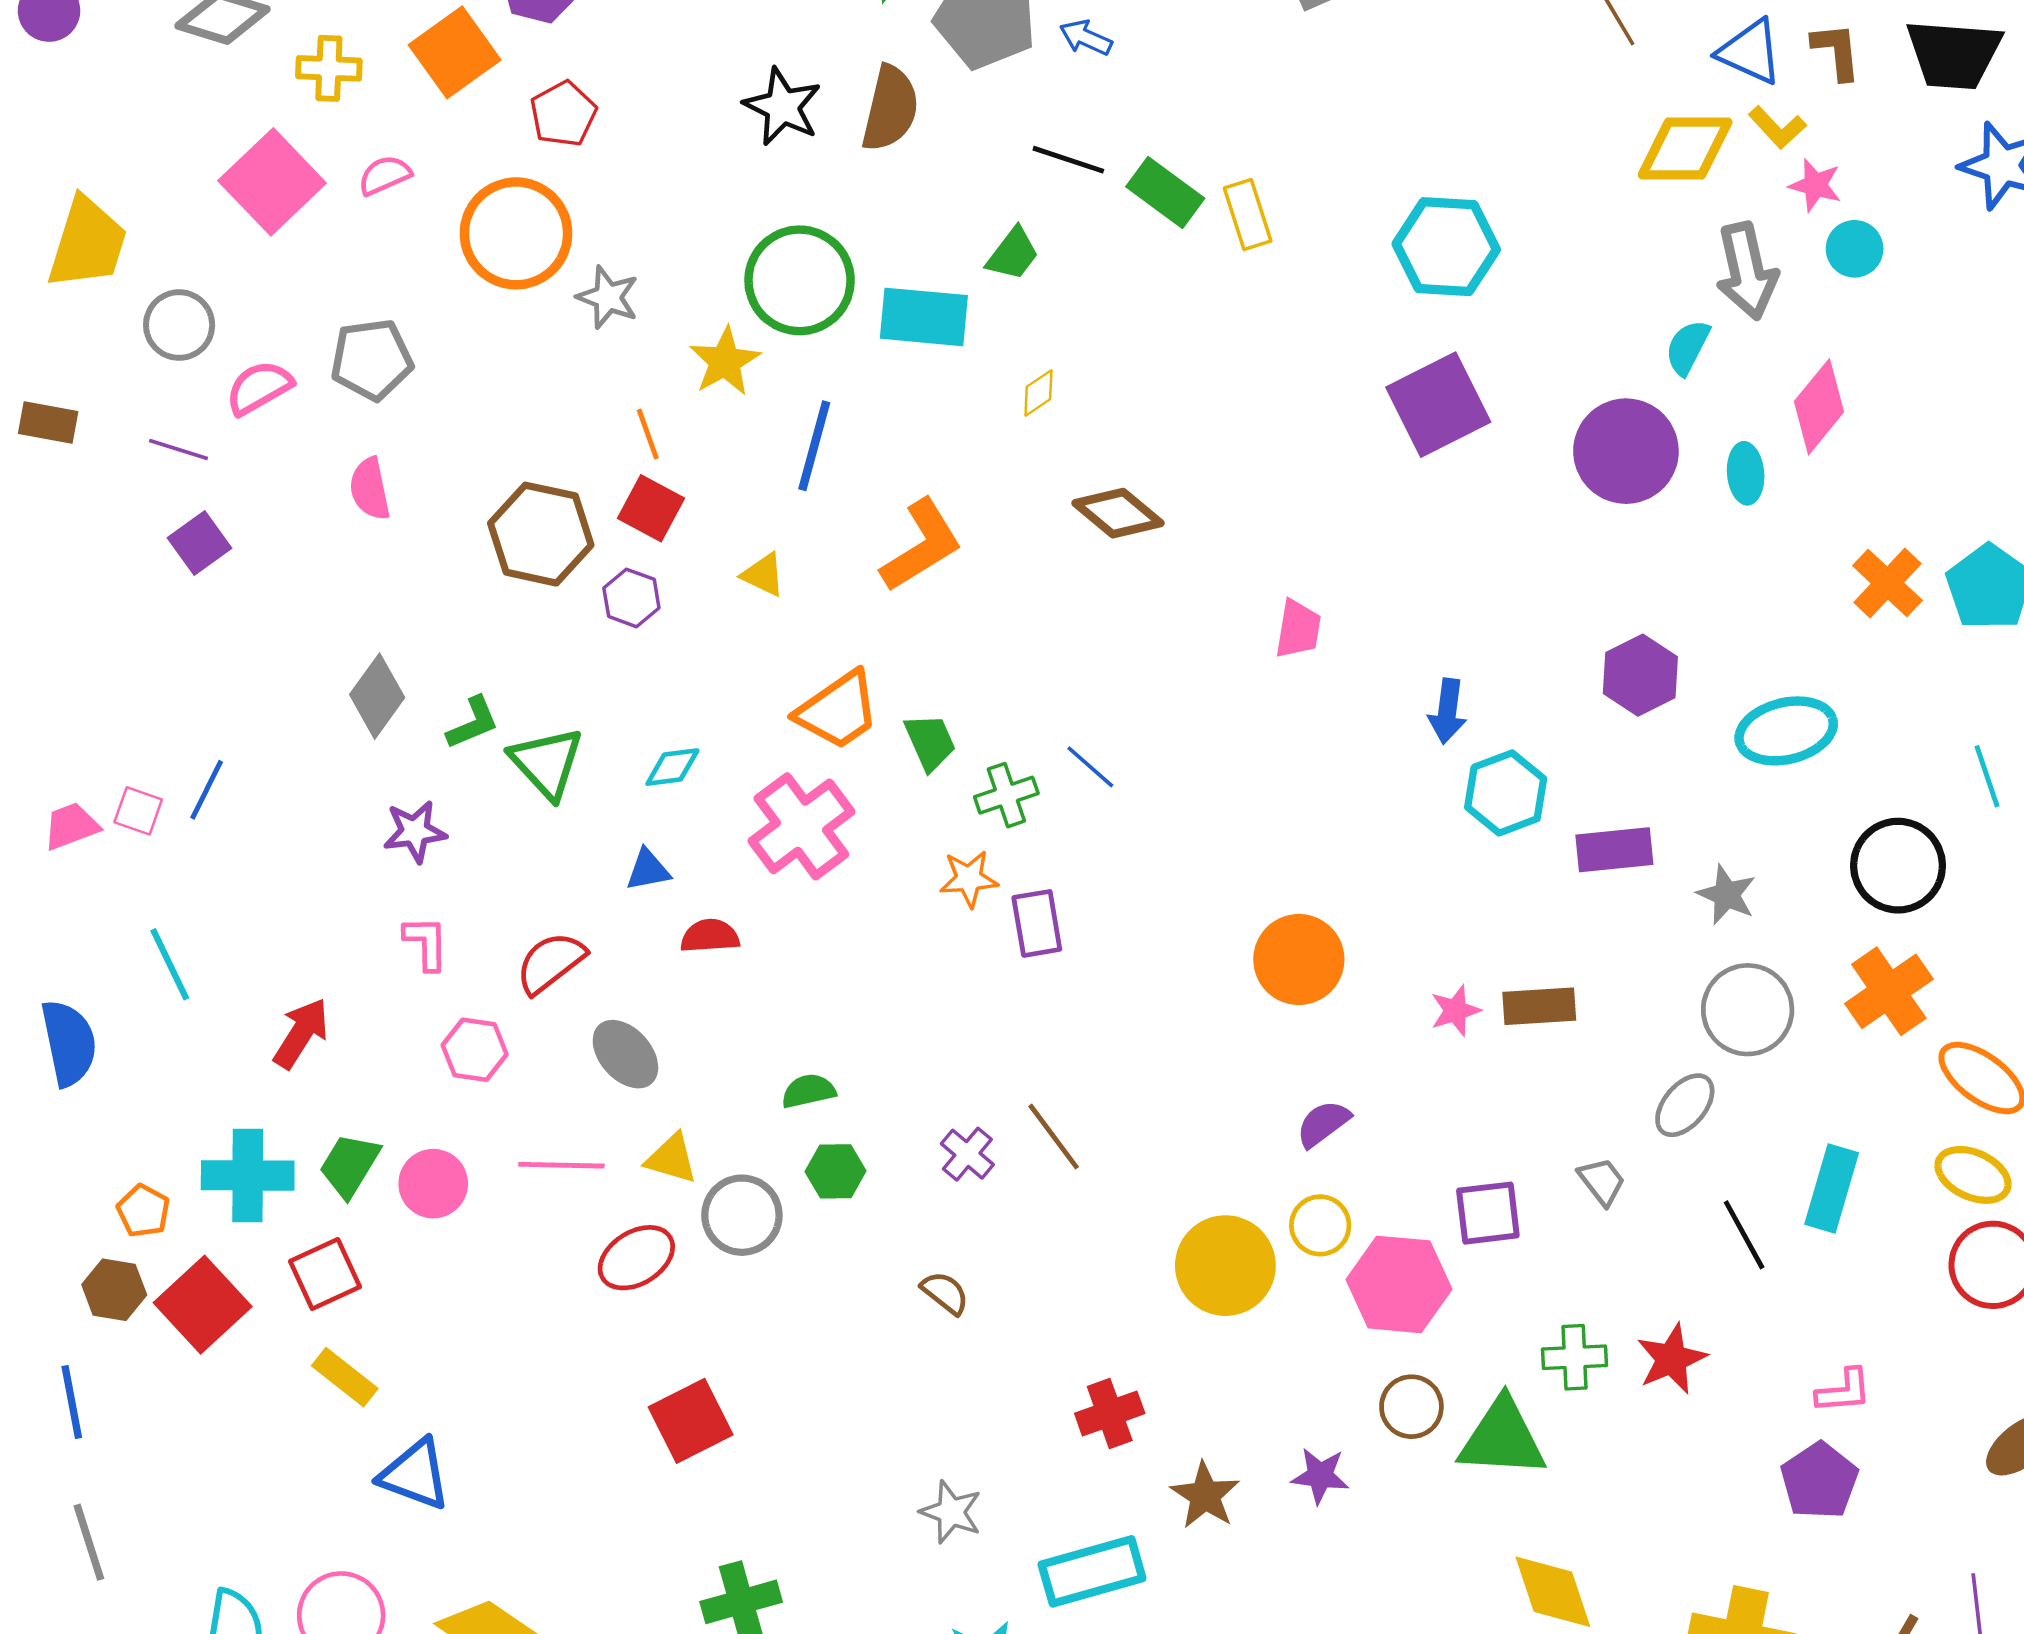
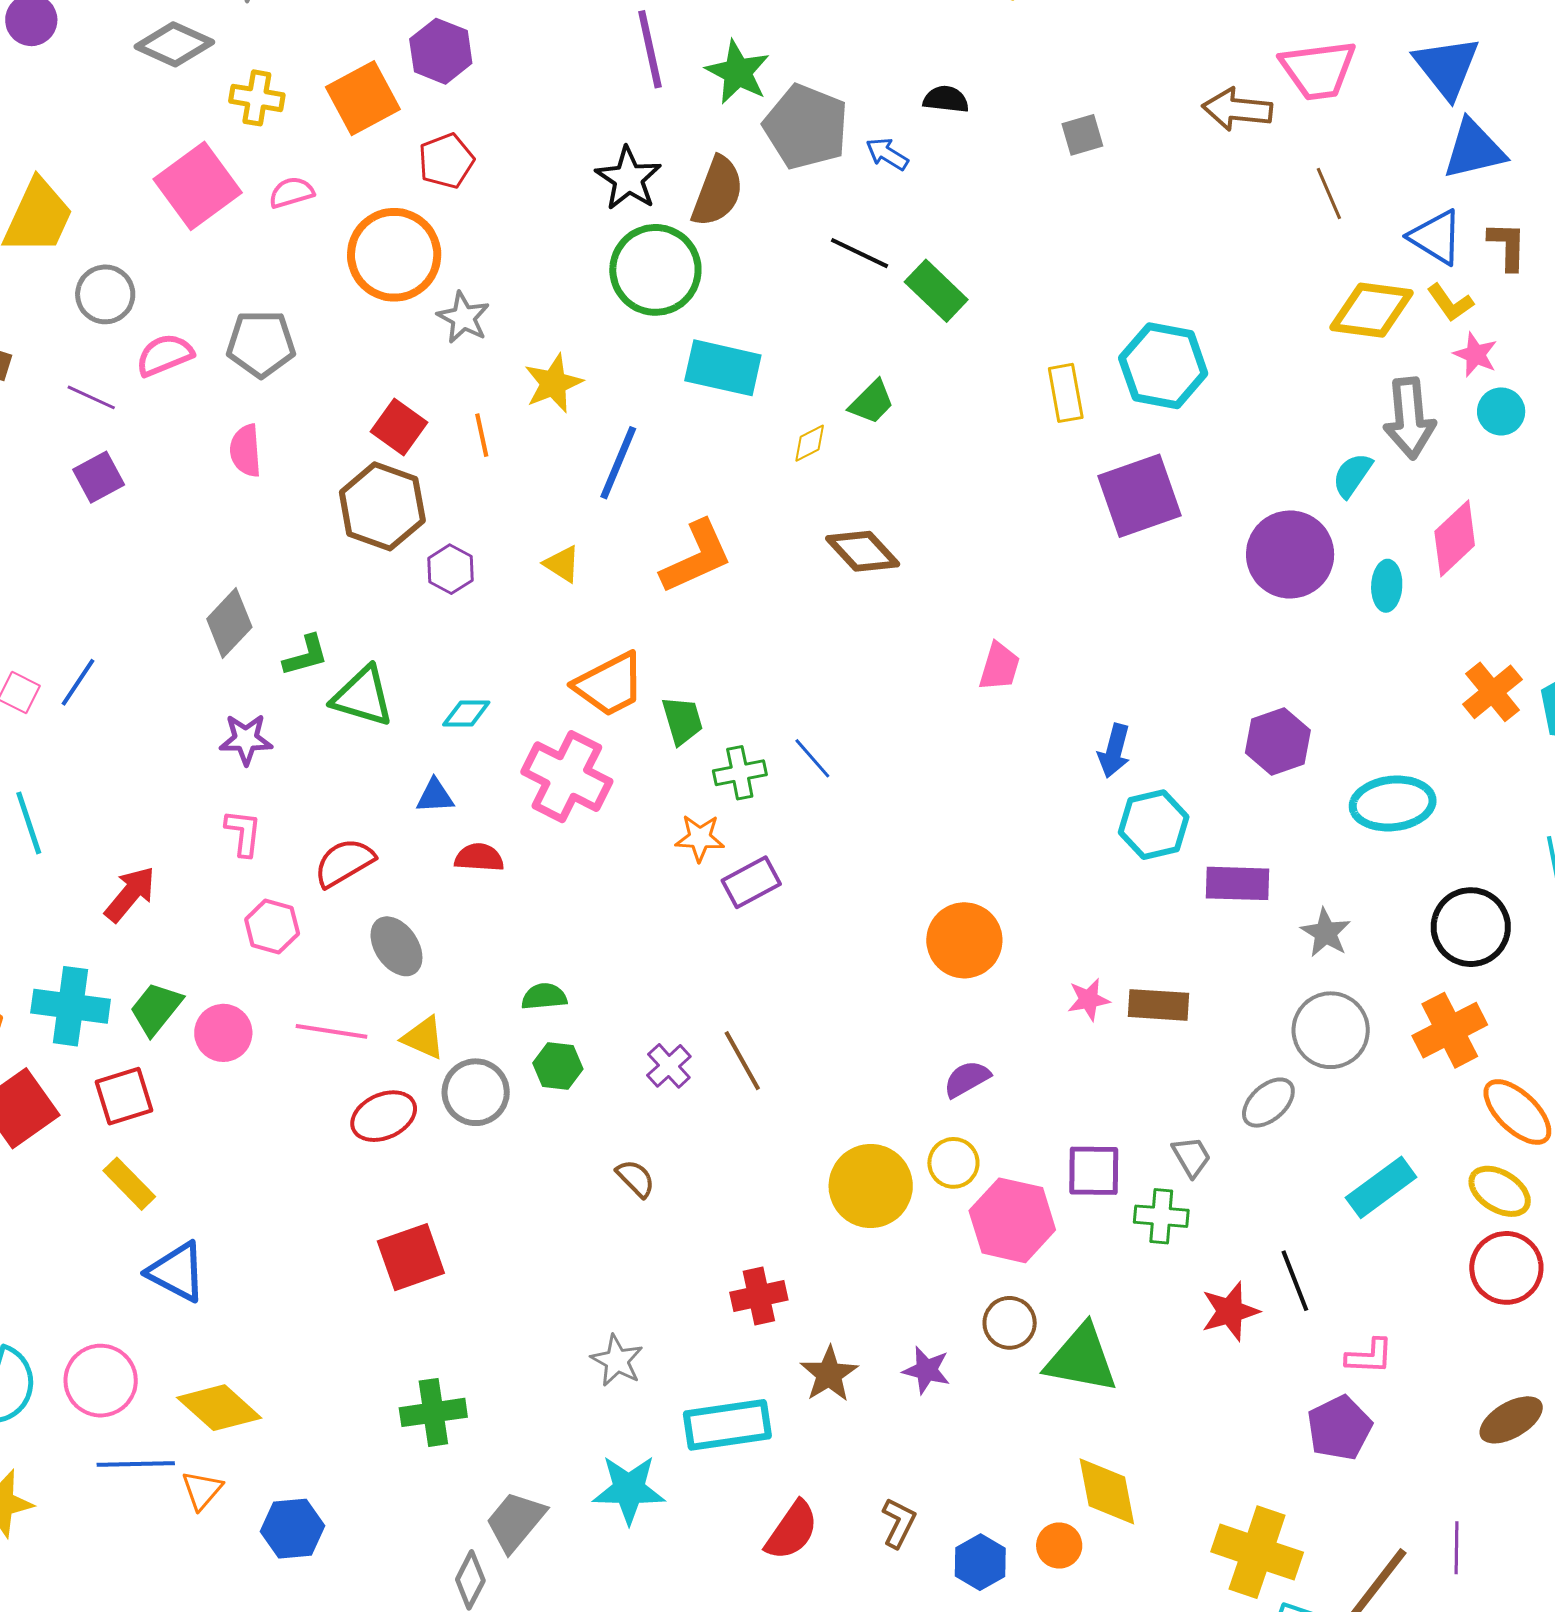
yellow rectangle: (1248, 214) -> (1066, 393), moved
green trapezoid: (1013, 254) -> (872, 402), moved
green circle: (800, 280) -> (655, 270), moved
red square: (651, 508) -> (399, 427), moved
green triangle: (547, 763) -> (363, 697), turned -38
pink cross: (801, 826) -> (567, 777), turned -34
purple rectangle: (1037, 923) -> (751, 882), turned 64
cyan rectangle: (1832, 1189) -> (1381, 1187), turned 30
black line: (1744, 1235) -> (1295, 1281), moved
green cross: (1575, 1357) -> (1161, 1216), moved

